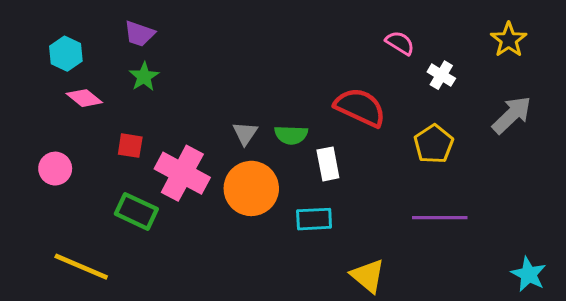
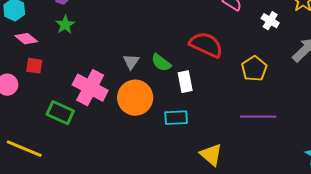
white cross: (441, 75) -> (270, 21), moved
green semicircle: (291, 135) -> (161, 63), turned 35
red square: (130, 146) -> (34, 66), moved

